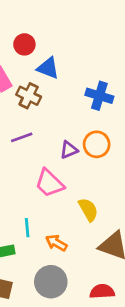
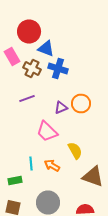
red circle: (24, 44) -> (29, 32), size x1.5
blue cross: (99, 96) -> (58, 68), moved
orange arrow: (56, 243) -> (52, 166), moved

